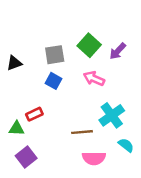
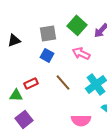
brown line: (82, 132) -> (63, 82), moved, turned 54

